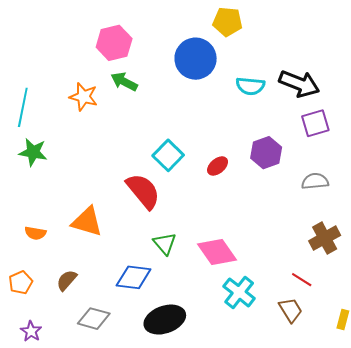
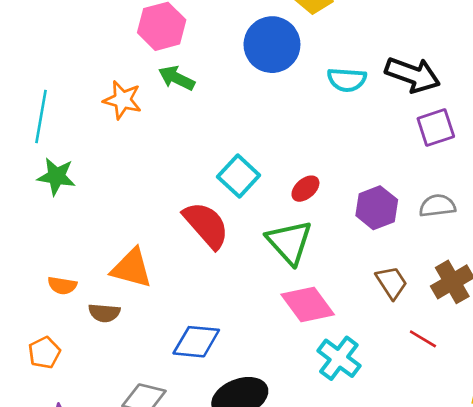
purple hexagon: (266, 153) -> (377, 208), moved
green triangle: (165, 243) -> (289, 242), moved, size x1.5
brown semicircle: (67, 280) -> (104, 313), moved, turned -125
brown trapezoid: (291, 310) -> (392, 282), moved

